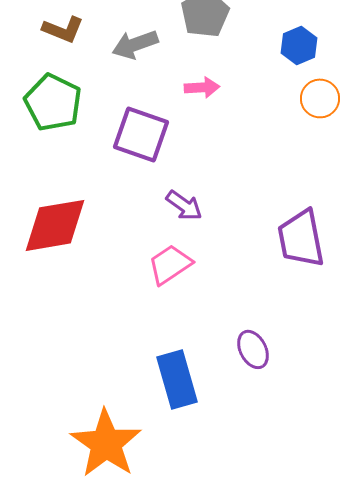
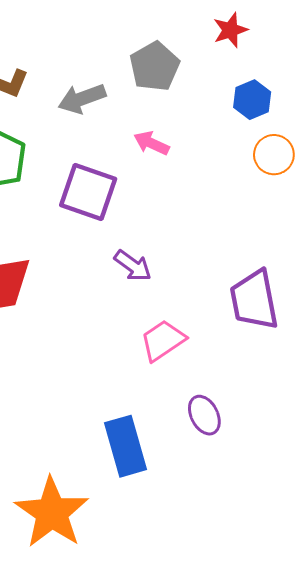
pink arrow: (202, 87) -> (151, 143), turned -152
pink trapezoid: (170, 264) -> (163, 340), moved

